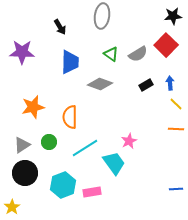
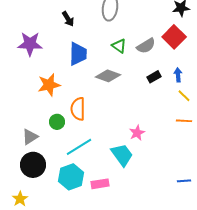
orange star: (33, 107) -> (49, 85), moved
green circle: (49, 142) -> (57, 122), moved
cyan line: (85, 148) -> (79, 147), moved

